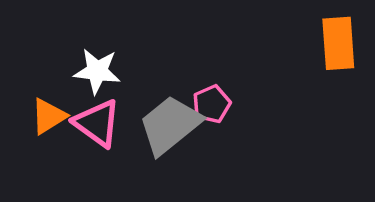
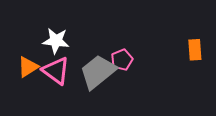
orange rectangle: (338, 43) -> (195, 50), moved, size x0.7

